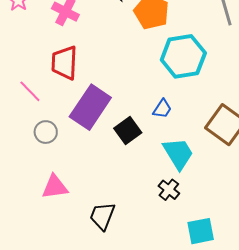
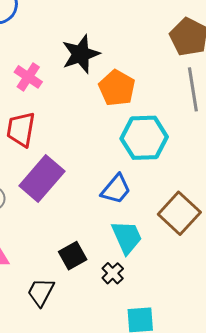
blue trapezoid: (162, 109) -> (116, 189), size x1.5
black square: (128, 130) -> (73, 256), moved

